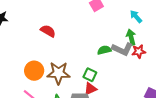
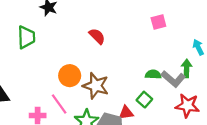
red star: (139, 51) -> (187, 106), moved, size x1.5
green square: (90, 75) -> (144, 100), moved

